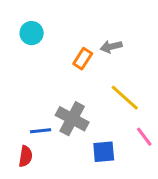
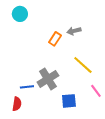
cyan circle: (32, 33) -> (20, 14), moved
gray cross: (72, 119) -> (48, 79), turned 30

